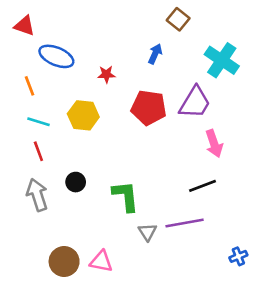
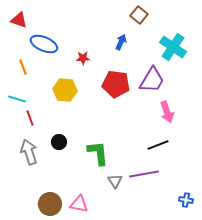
cyan line: (38, 122) -> (17, 99), moved
blue cross: (238, 256) -> (186, 200), turned 32

